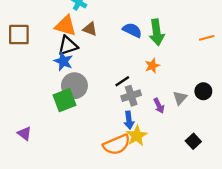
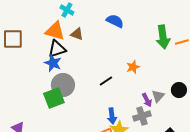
blue semicircle: (132, 30) -> (115, 21), moved
green arrow: (157, 32) -> (163, 37), moved
gray cross: (131, 96) -> (142, 116), moved
purple arrow: (159, 106) -> (147, 100), moved

